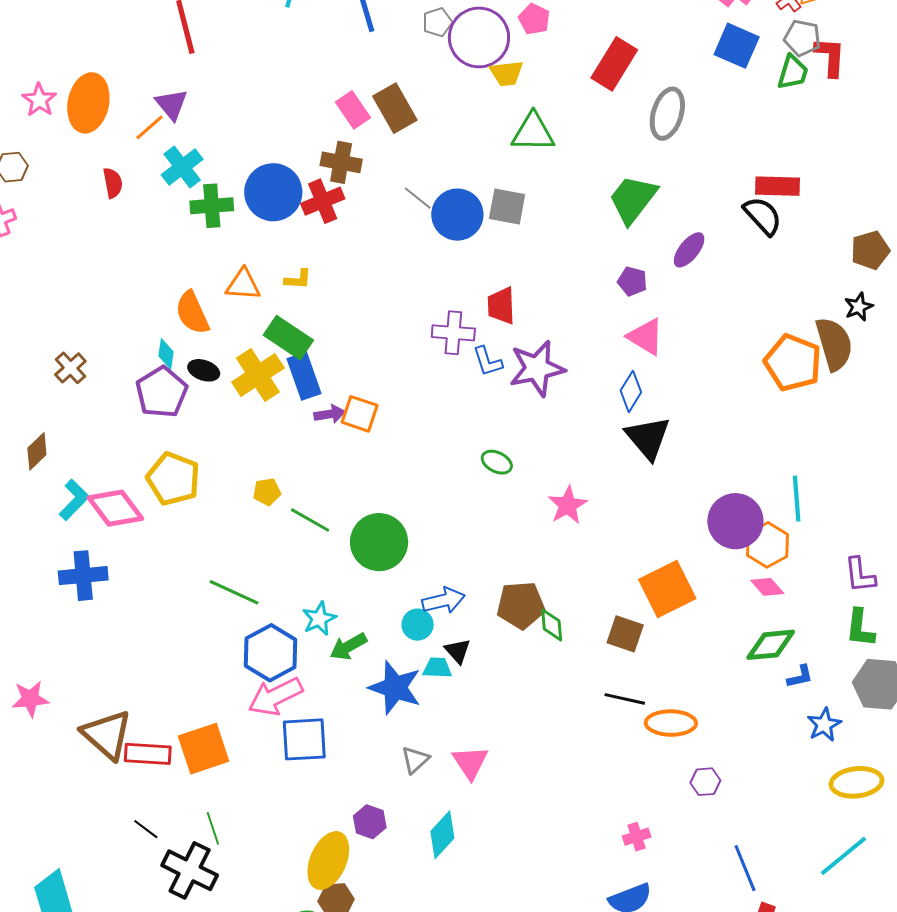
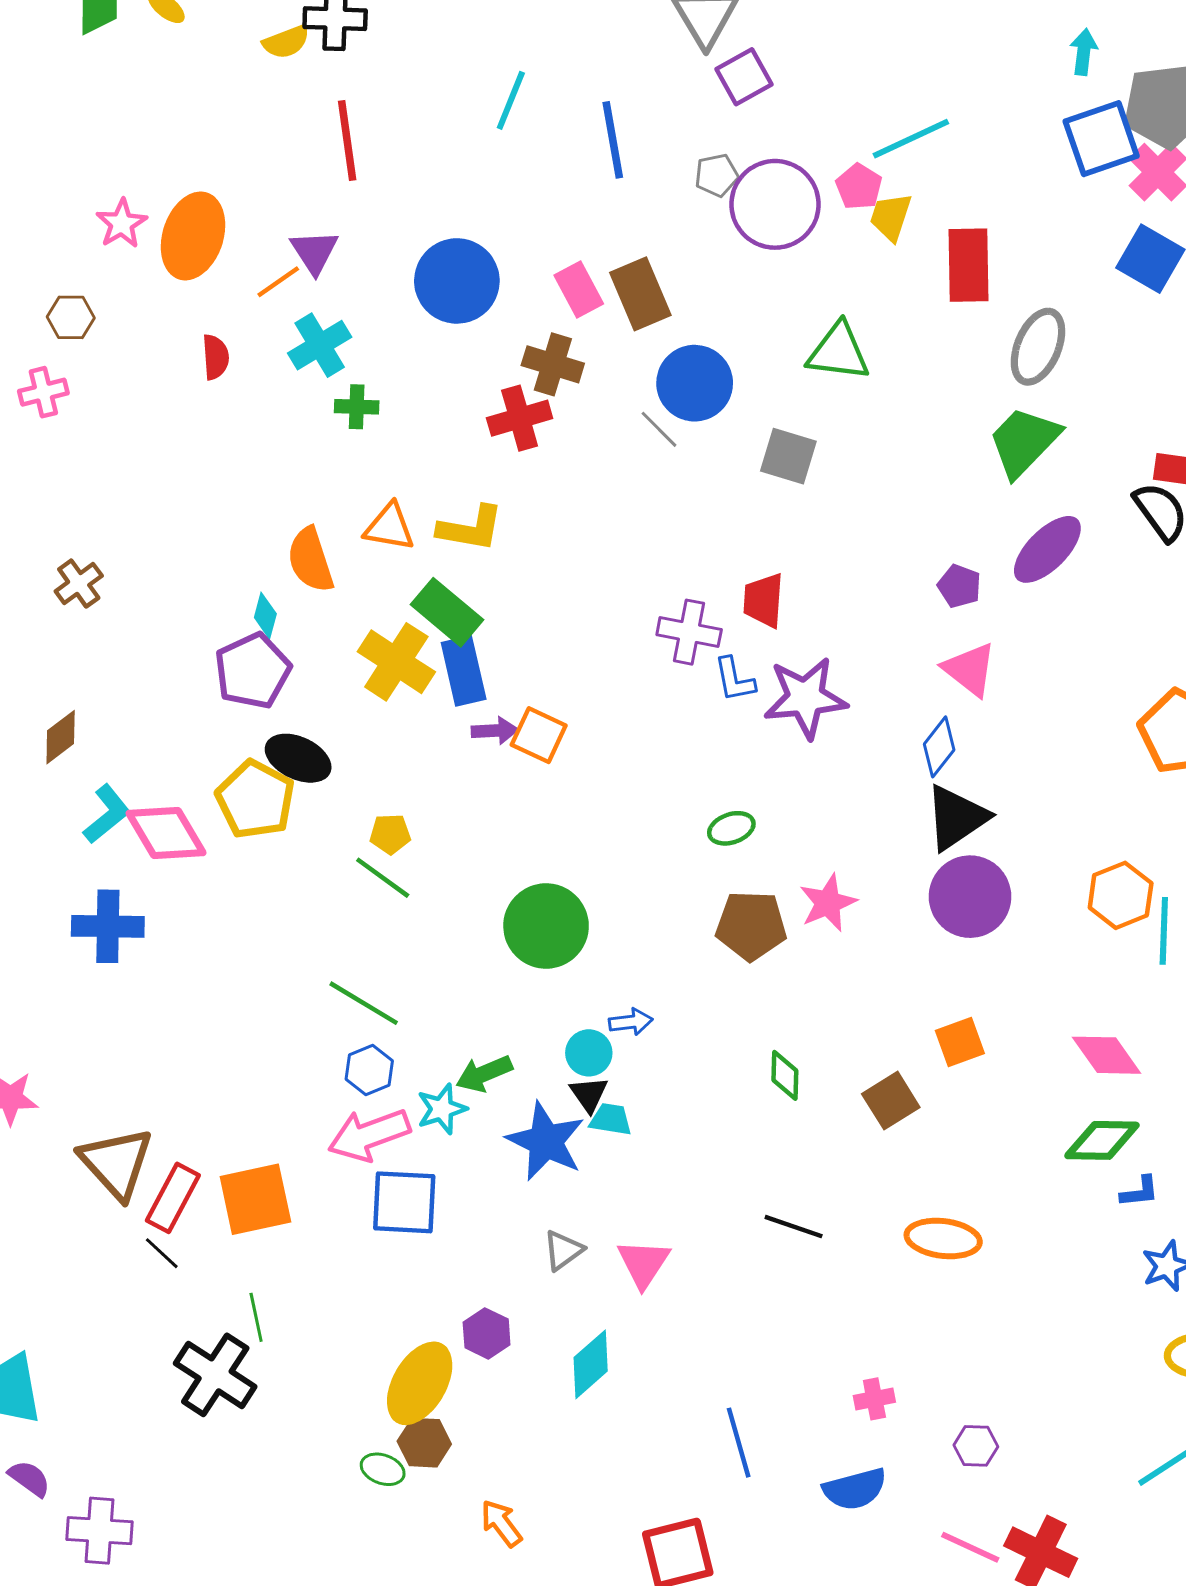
red rectangle: (614, 64) -> (968, 265), turned -39
yellow trapezoid: (507, 73) -> (891, 217), moved, turned 108
blue circle: (273, 192) -> (457, 281), moved
green trapezoid: (633, 199) -> (1024, 442), moved
green cross: (212, 206) -> (357, 407), size x0.7
blue circle: (457, 215) -> (695, 383), moved
purple ellipse: (689, 250) -> (1047, 549), size x1.4
yellow L-shape: (298, 279) -> (471, 528), size x1.6
brown cross: (70, 368) -> (79, 583), moved
black ellipse: (204, 370) -> (298, 758), moved, size x1.4
yellow cross: (258, 375) -> (396, 662), turned -30
black triangle: (648, 438) -> (956, 817), turned 30
green ellipse: (497, 462) -> (731, 828), turned -52
green line: (310, 520) -> (383, 878), moved
purple circle: (735, 521) -> (970, 897), moved
orange hexagon: (767, 545) -> (1121, 895), moved
pink diamond: (767, 587) -> (1106, 1055), size x1.4
orange square: (667, 589) -> (960, 1042), size x0.6
green line: (234, 592) -> (364, 1003), moved
blue arrow: (444, 600) -> (631, 1022), size x0.7
brown pentagon: (521, 605) -> (751, 926), moved
cyan star: (319, 619) -> (442, 1109), moved
brown square: (625, 634) -> (891, 1101), turned 33
black triangle: (458, 651) -> (589, 1094), moved
blue hexagon: (271, 653) -> (369, 1070), size x0.6
black line: (625, 699) -> (794, 1227), moved
red rectangle: (148, 754) -> (173, 1198), turned -72
purple hexagon: (705, 782) -> (976, 1446), moved
black line: (146, 829) -> (162, 1253), moved
blue line: (745, 868) -> (739, 1443), moved

